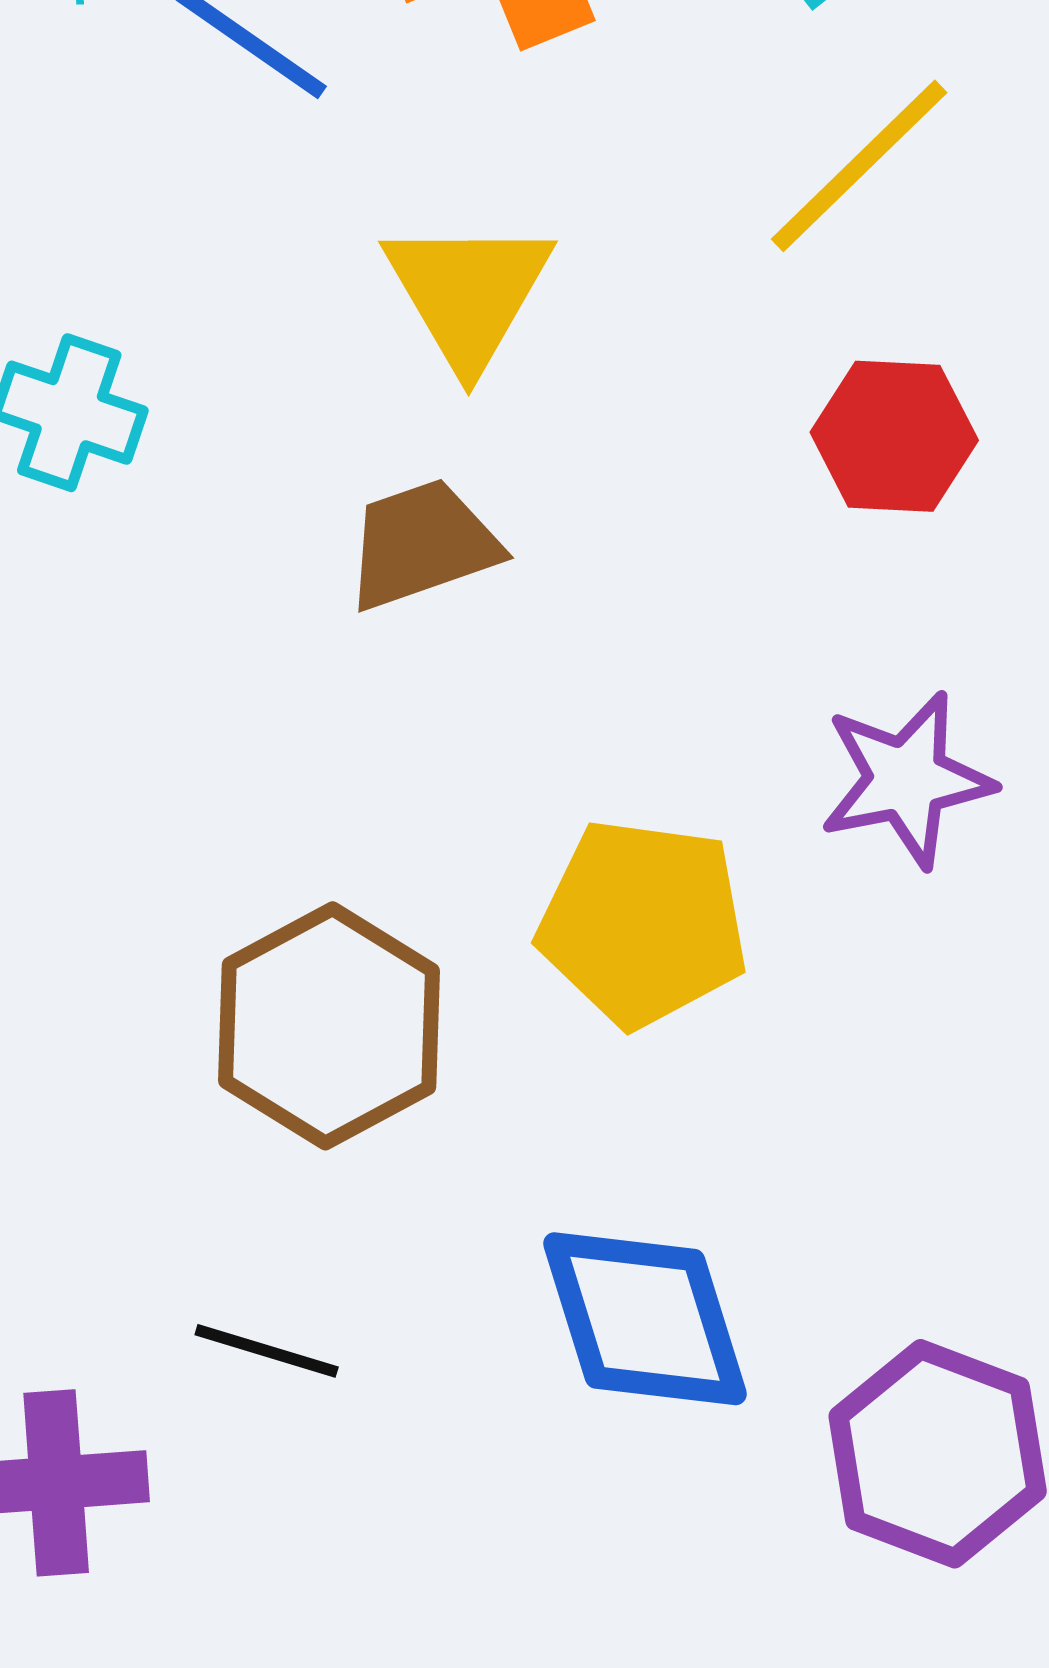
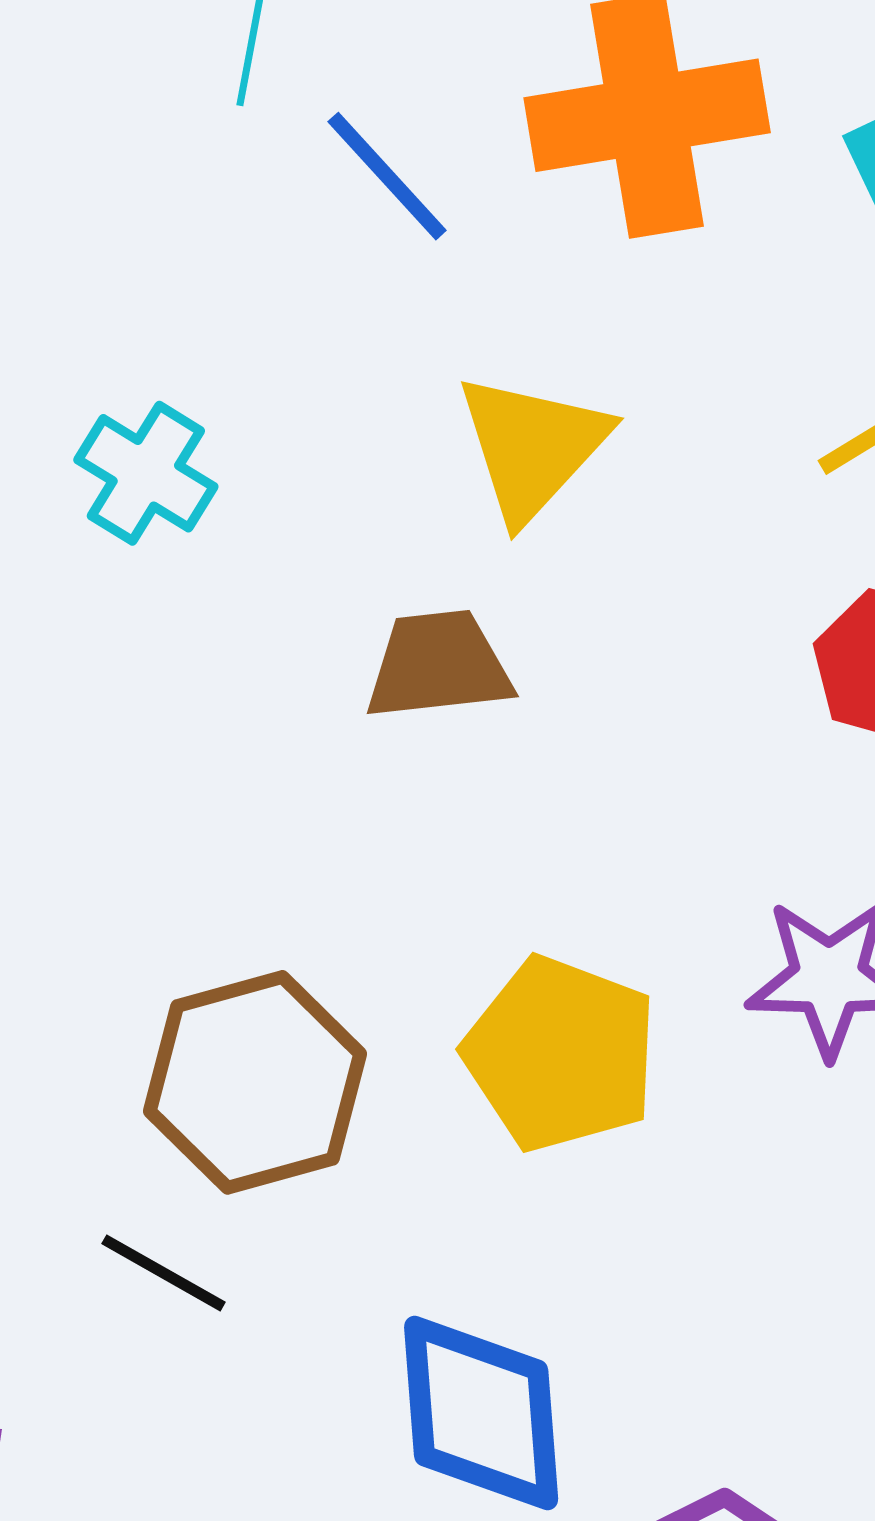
black line: (267, 1351) -> (163, 1273), moved

